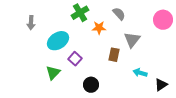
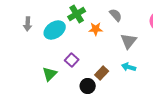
cyan ellipse: (58, 41) -> (55, 30), moved
brown rectangle: (114, 55) -> (102, 73), moved, turned 32
cyan arrow: (140, 73) -> (129, 67), moved

